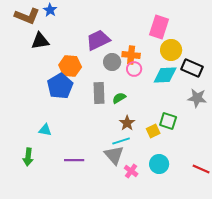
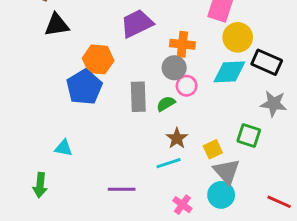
gray circle: (112, 62) -> (174, 68), moved
pink circle: (134, 69) -> (187, 86), moved
green square: (168, 121) -> (249, 135), moved
gray triangle: (114, 155) -> (227, 171), moved
purple line: (74, 160) -> (122, 189), moved

